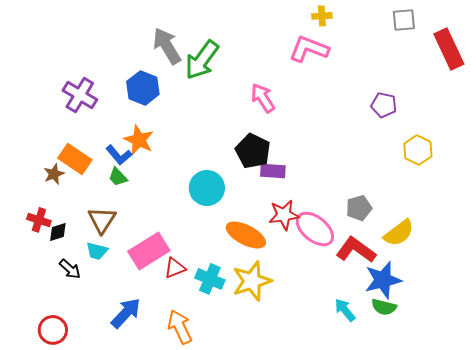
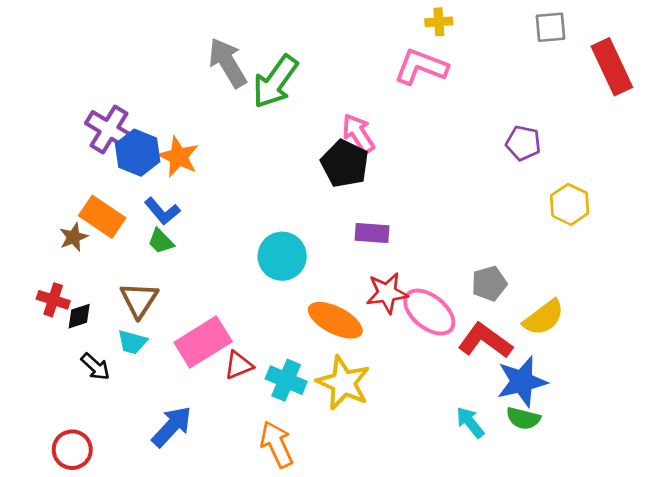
blue hexagon: (143, 88) -> (138, 153), moved
orange star: (139, 140) -> (179, 157), moved
black pentagon: (253, 151) -> (345, 164), moved
yellow star: (252, 281) -> (343, 383), turned -30
orange arrow: (180, 327) -> (277, 444), moved

